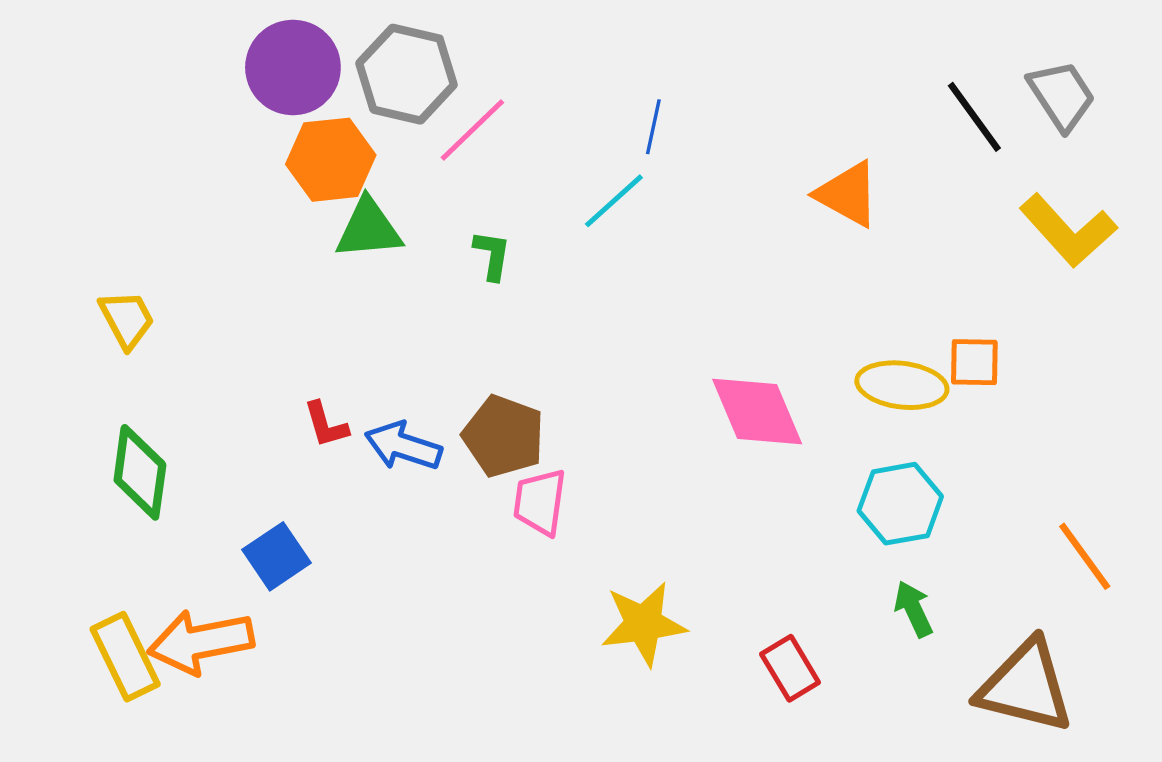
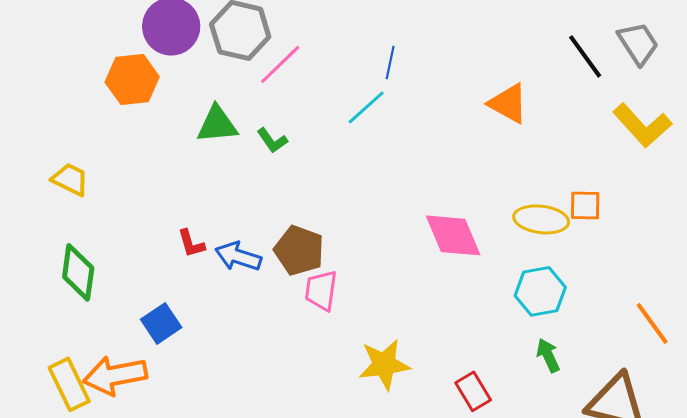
orange hexagon: (331, 160) -> (132, 79), moved
green L-shape: (492, 255) -> (272, 140), moved, turned 136
yellow trapezoid: (127, 319) -> (70, 179), turned -36

